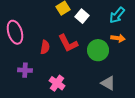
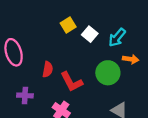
cyan arrow: (117, 15) -> (117, 38), moved
red L-shape: (68, 43) -> (72, 82), moved

